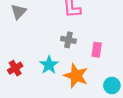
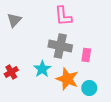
gray cross: (68, 40) -> (60, 46), size x1.6
cyan circle: (112, 86) -> (89, 88), moved

